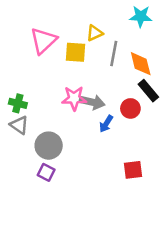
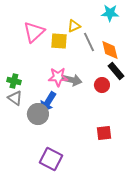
gray line: (114, 53) -> (89, 42), turned -36
blue arrow: (106, 124) -> (48, 102), moved, size x1.5
purple square: (46, 172) -> (51, 159), moved, size x1.6

